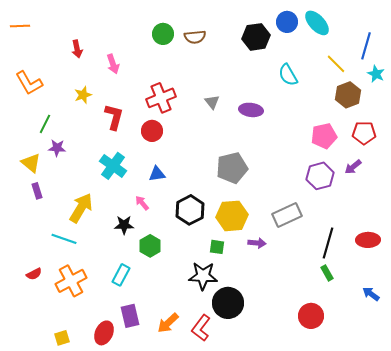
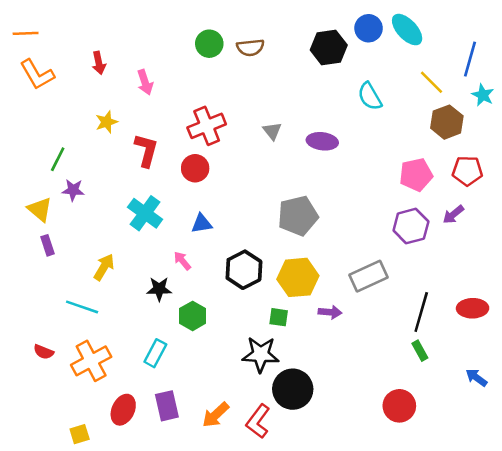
orange L-shape: (29, 83) -> (37, 74), moved
yellow arrow: (81, 208) -> (104, 267), size x0.7
red semicircle: (34, 274) -> (44, 352), turned 49
red ellipse: (104, 333) -> (123, 410), moved

